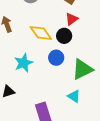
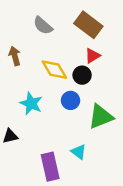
cyan star: (24, 63) -> (31, 104), turned -30
cyan triangle: (74, 96) -> (79, 152), moved

